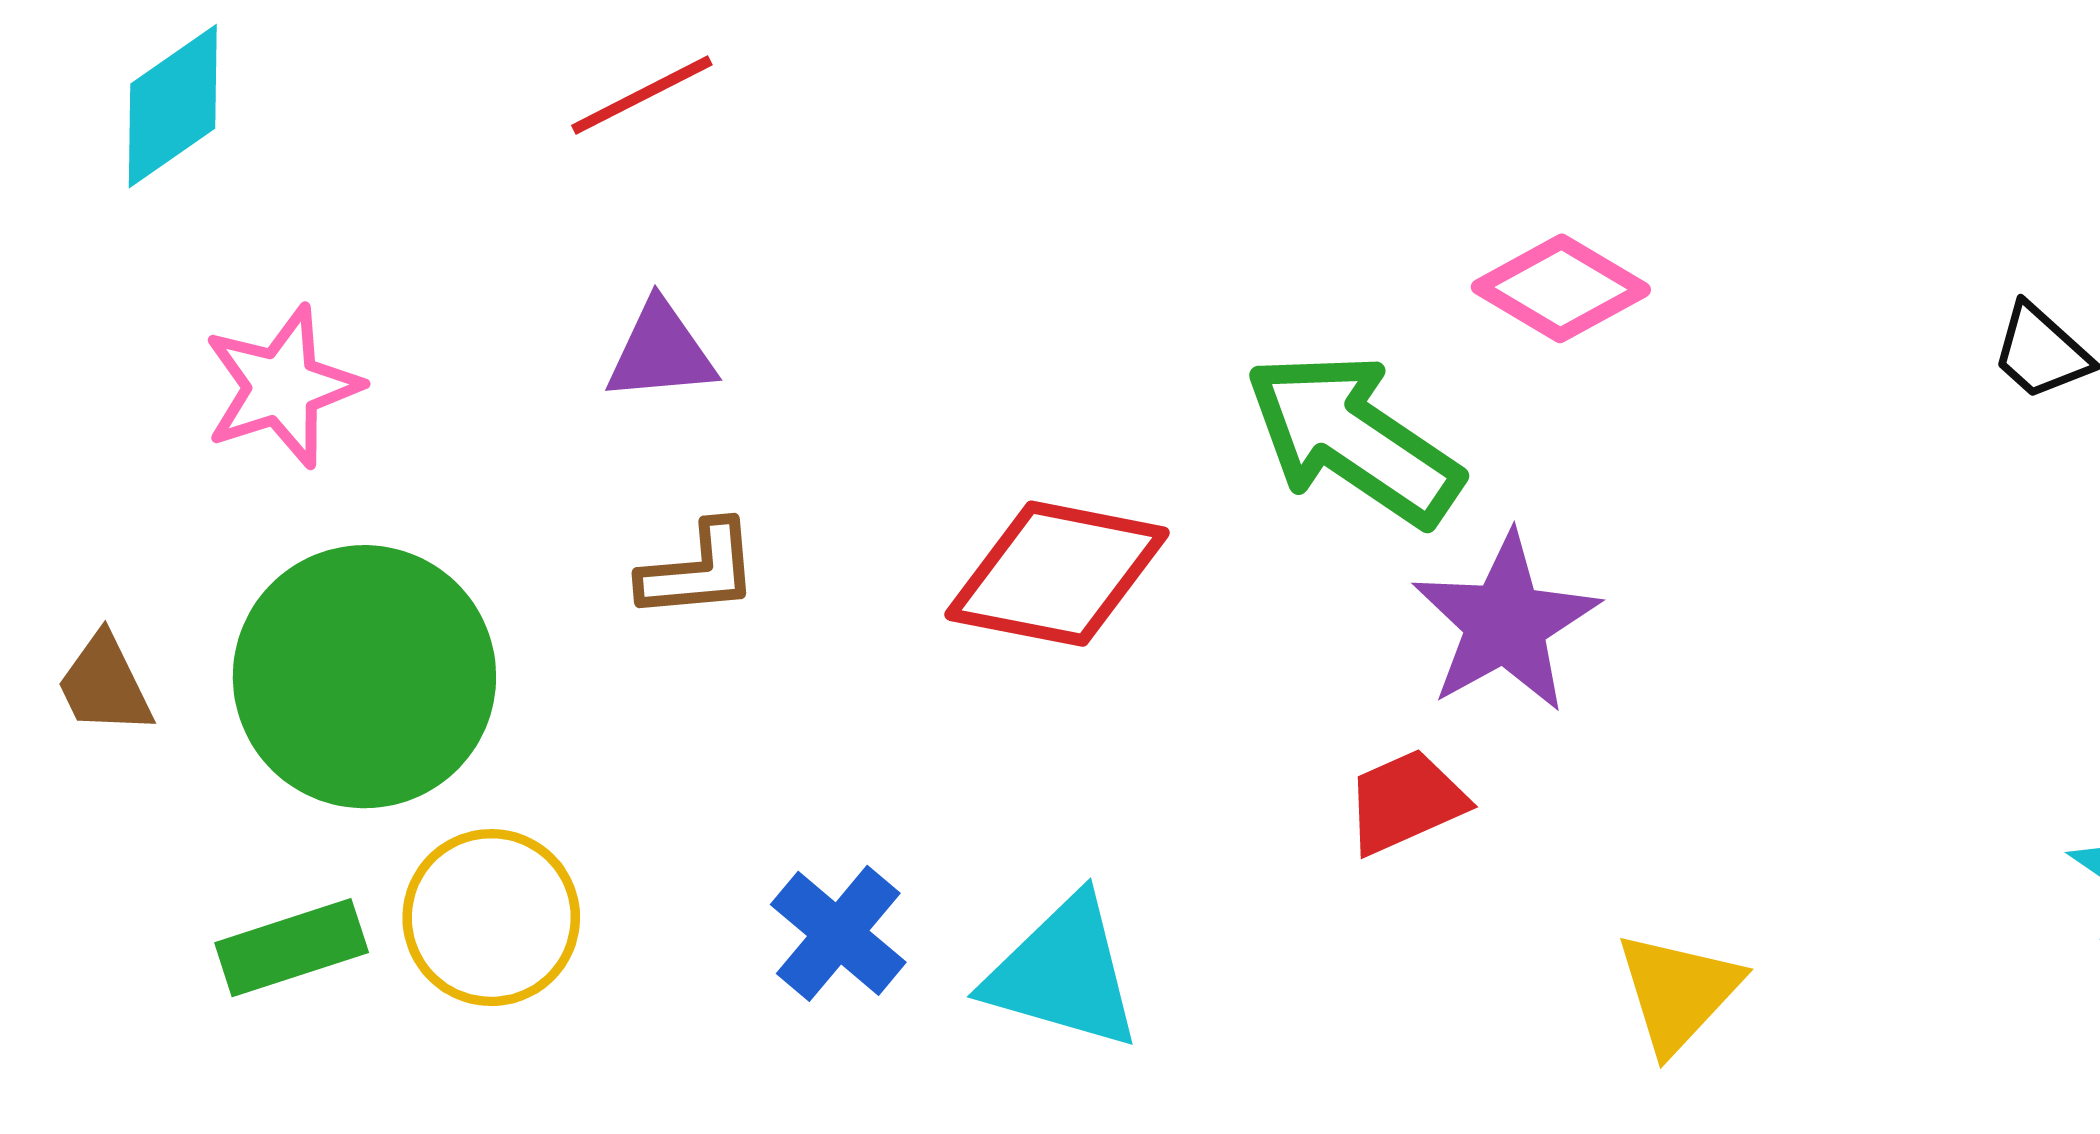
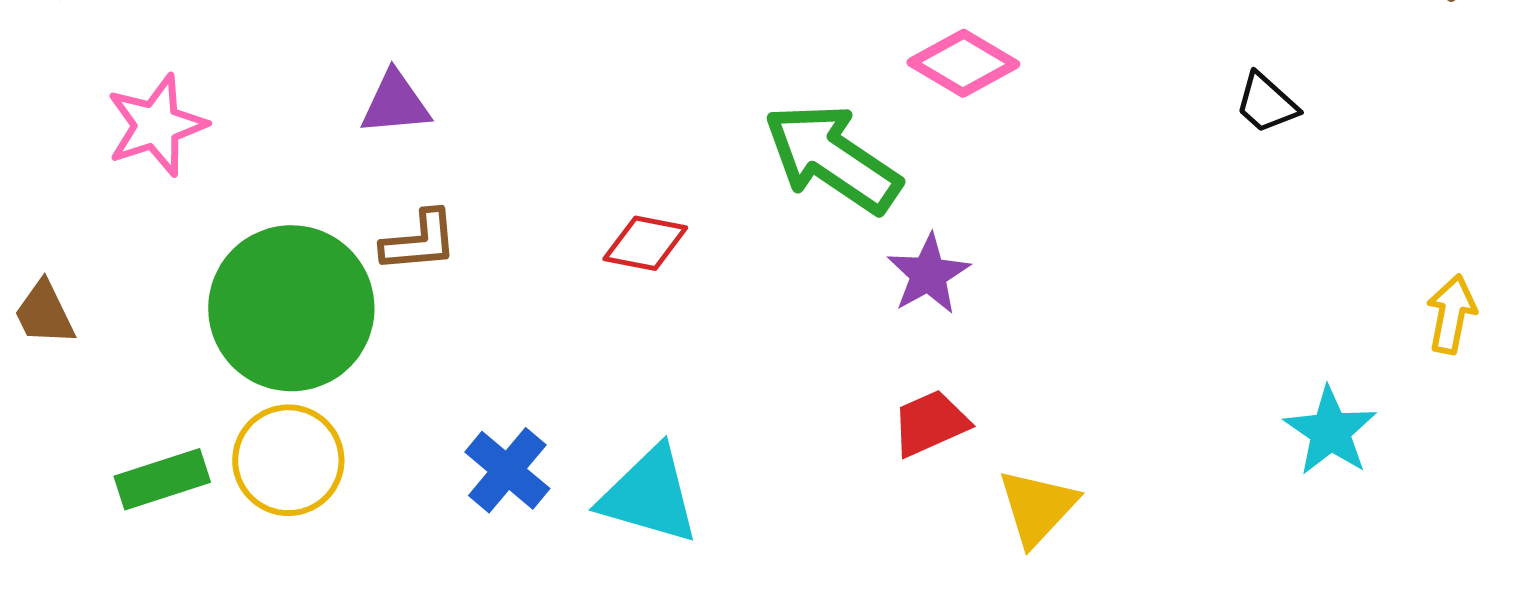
red diamond: (1057, 574) -> (645, 243), size x0.6
purple star: (1505, 623) -> (928, 274), size x0.7
green circle: (364, 677) -> (291, 308), moved
red trapezoid: (1406, 802) -> (930, 423), moved

